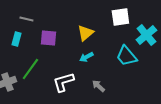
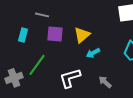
gray line: (26, 19) -> (42, 15), moved
yellow triangle: (85, 33) -> (82, 35), moved

